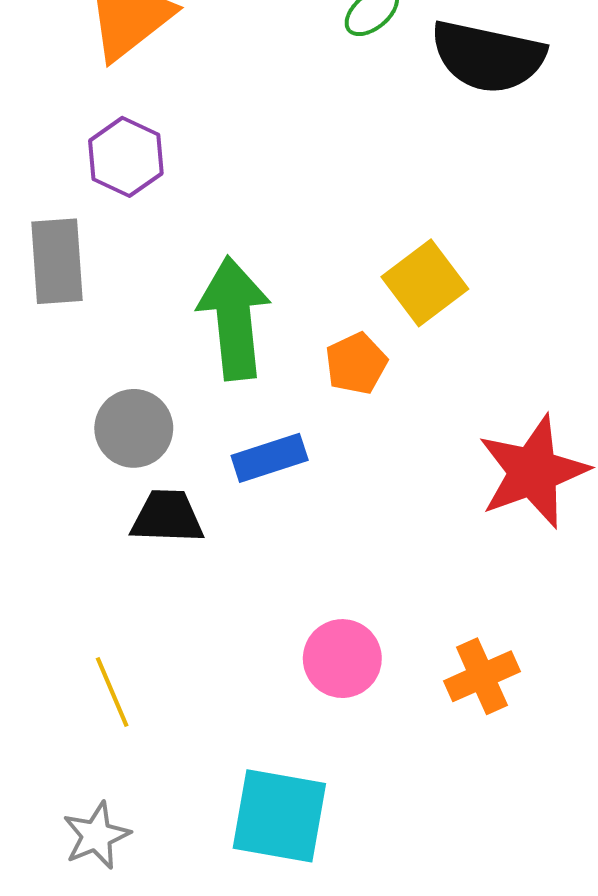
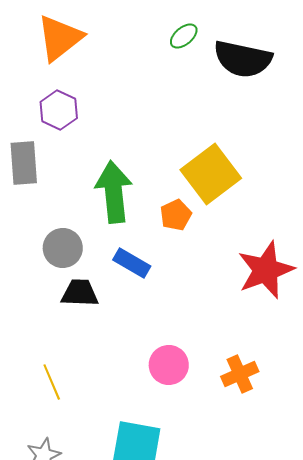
yellow square: (425, 283) -> (211, 174), size x1.4
blue rectangle: (270, 458) -> (132, 263), turned 48

